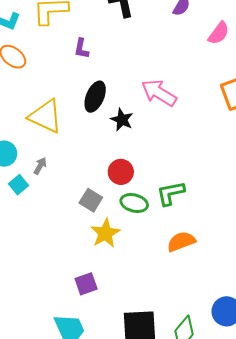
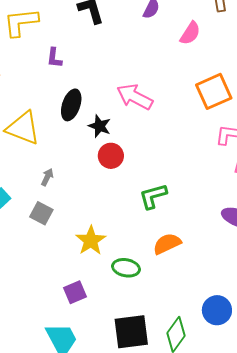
gray arrow: (40, 166) -> (47, 177), moved
red circle: (121, 172) -> (111, 156), moved
gray square: (91, 200) -> (41, 213), moved
green ellipse: (134, 203) -> (126, 268), moved

